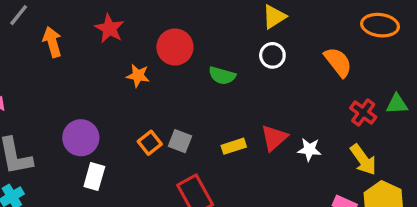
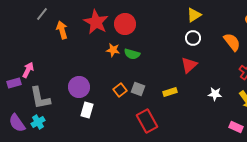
red star: (109, 29) -> (96, 22), size x1.4
red circle: (175, 47) -> (125, 24), moved
green semicircle: (222, 76) -> (132, 54), moved
red triangle: (274, 138) -> (189, 65), moved

